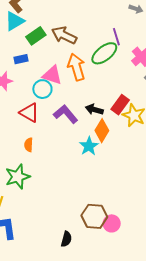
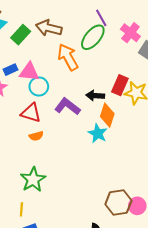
blue rectangle: (21, 59) -> (11, 70), moved
pink triangle: (52, 75) -> (29, 72), moved
orange semicircle: (29, 145) -> (36, 136), moved, turned -96

